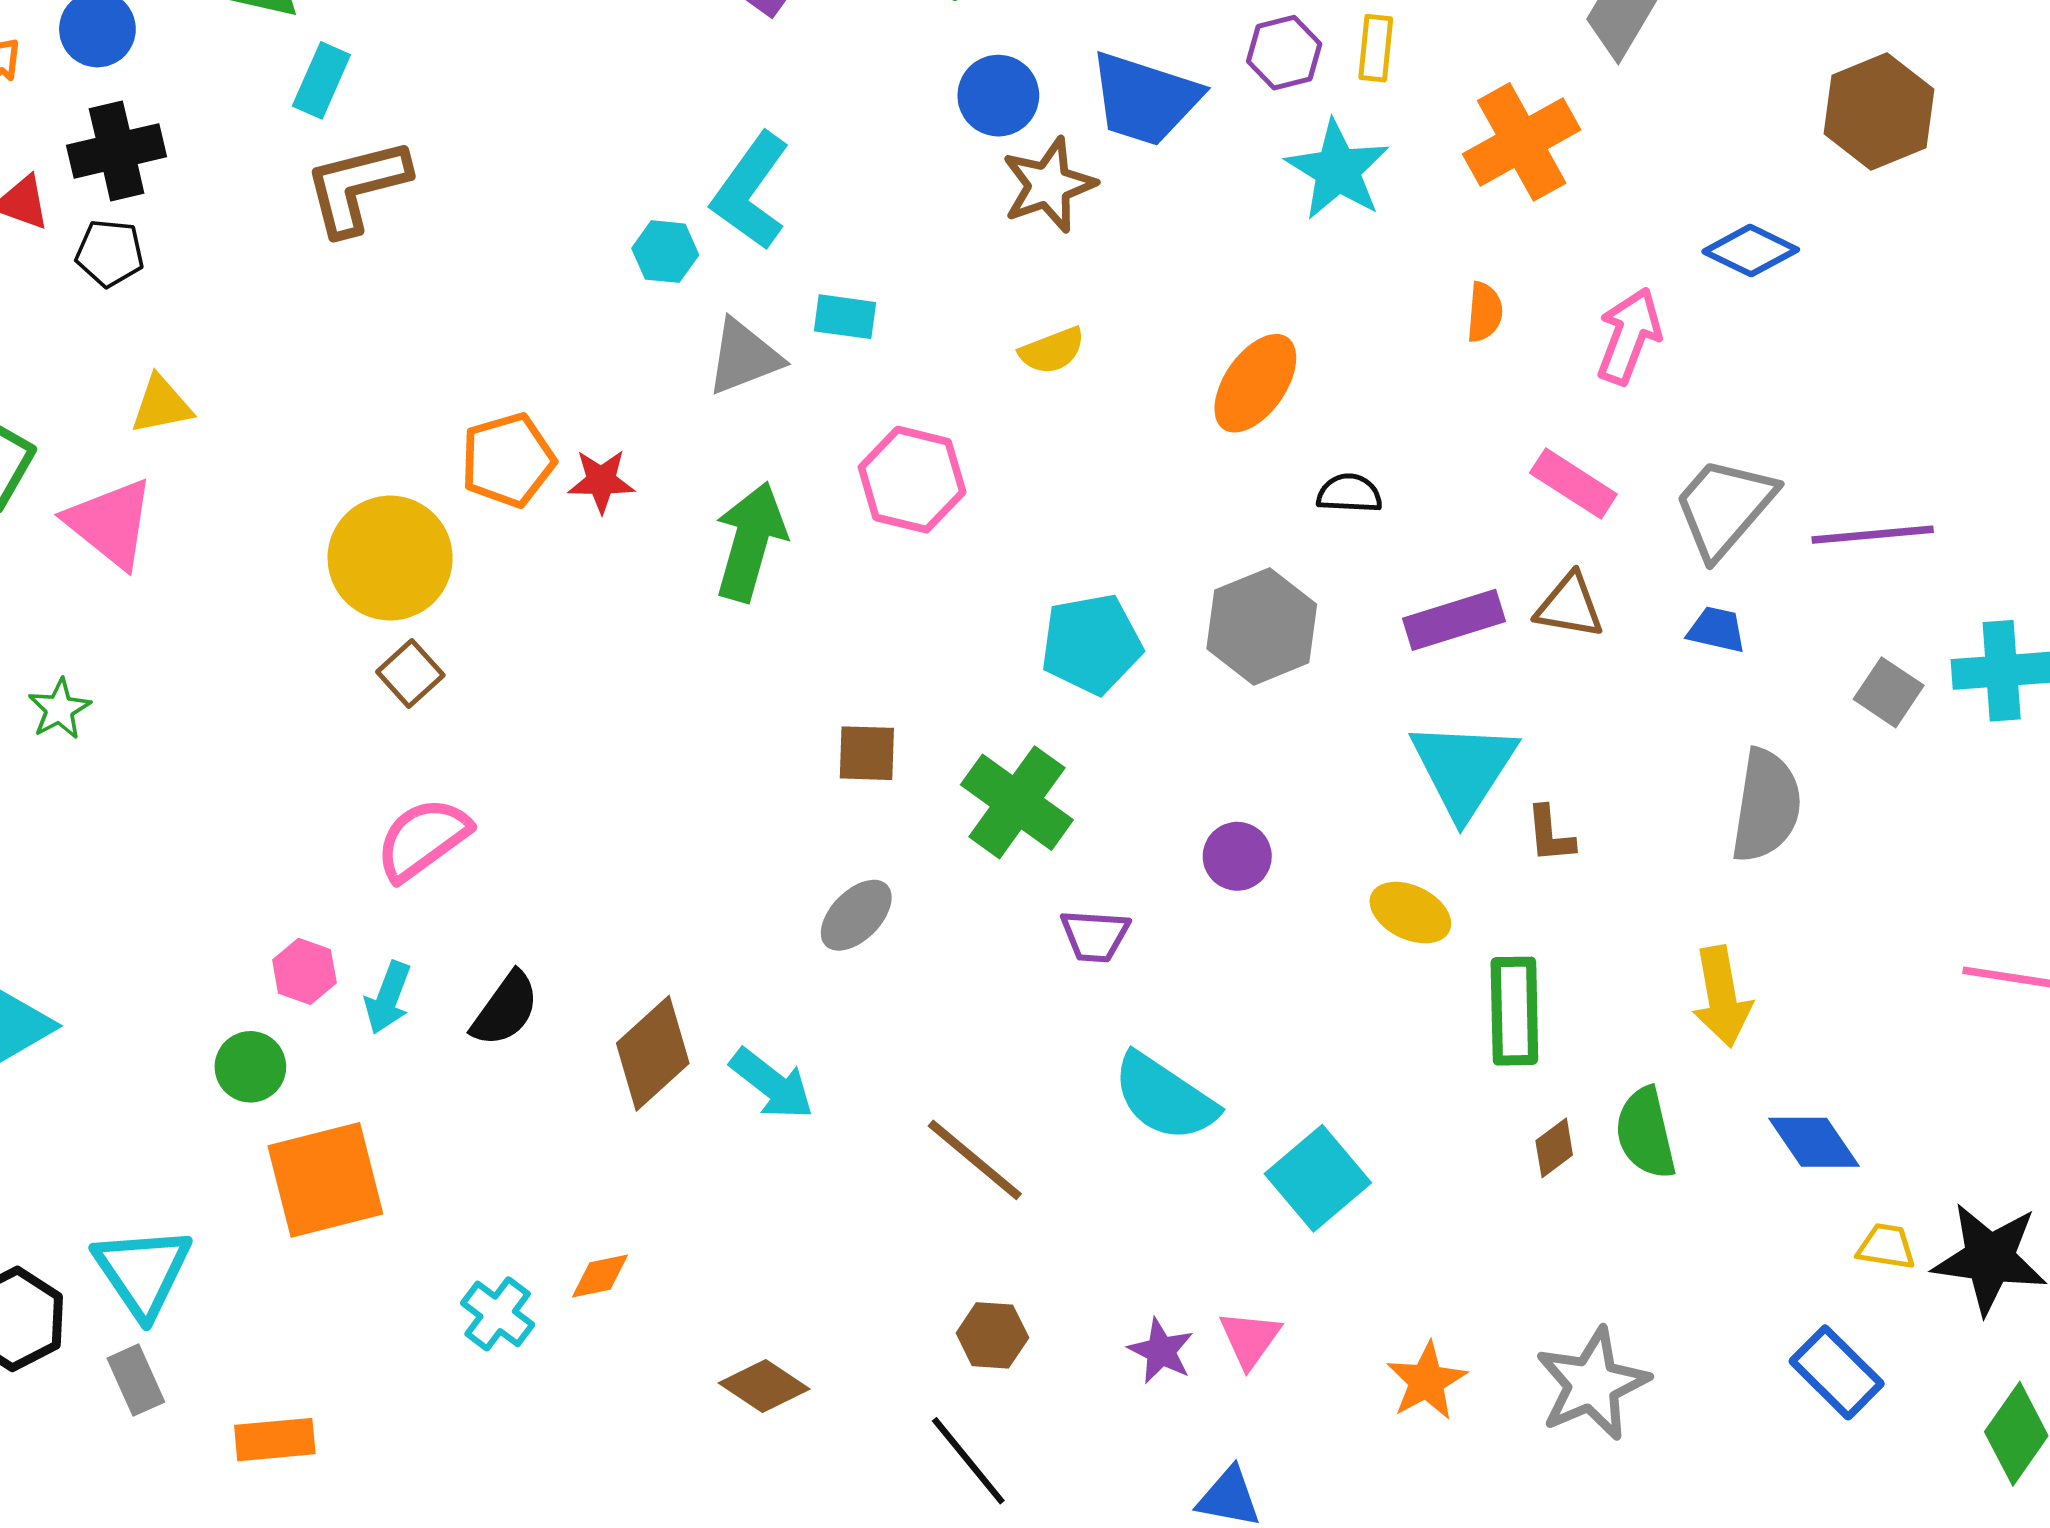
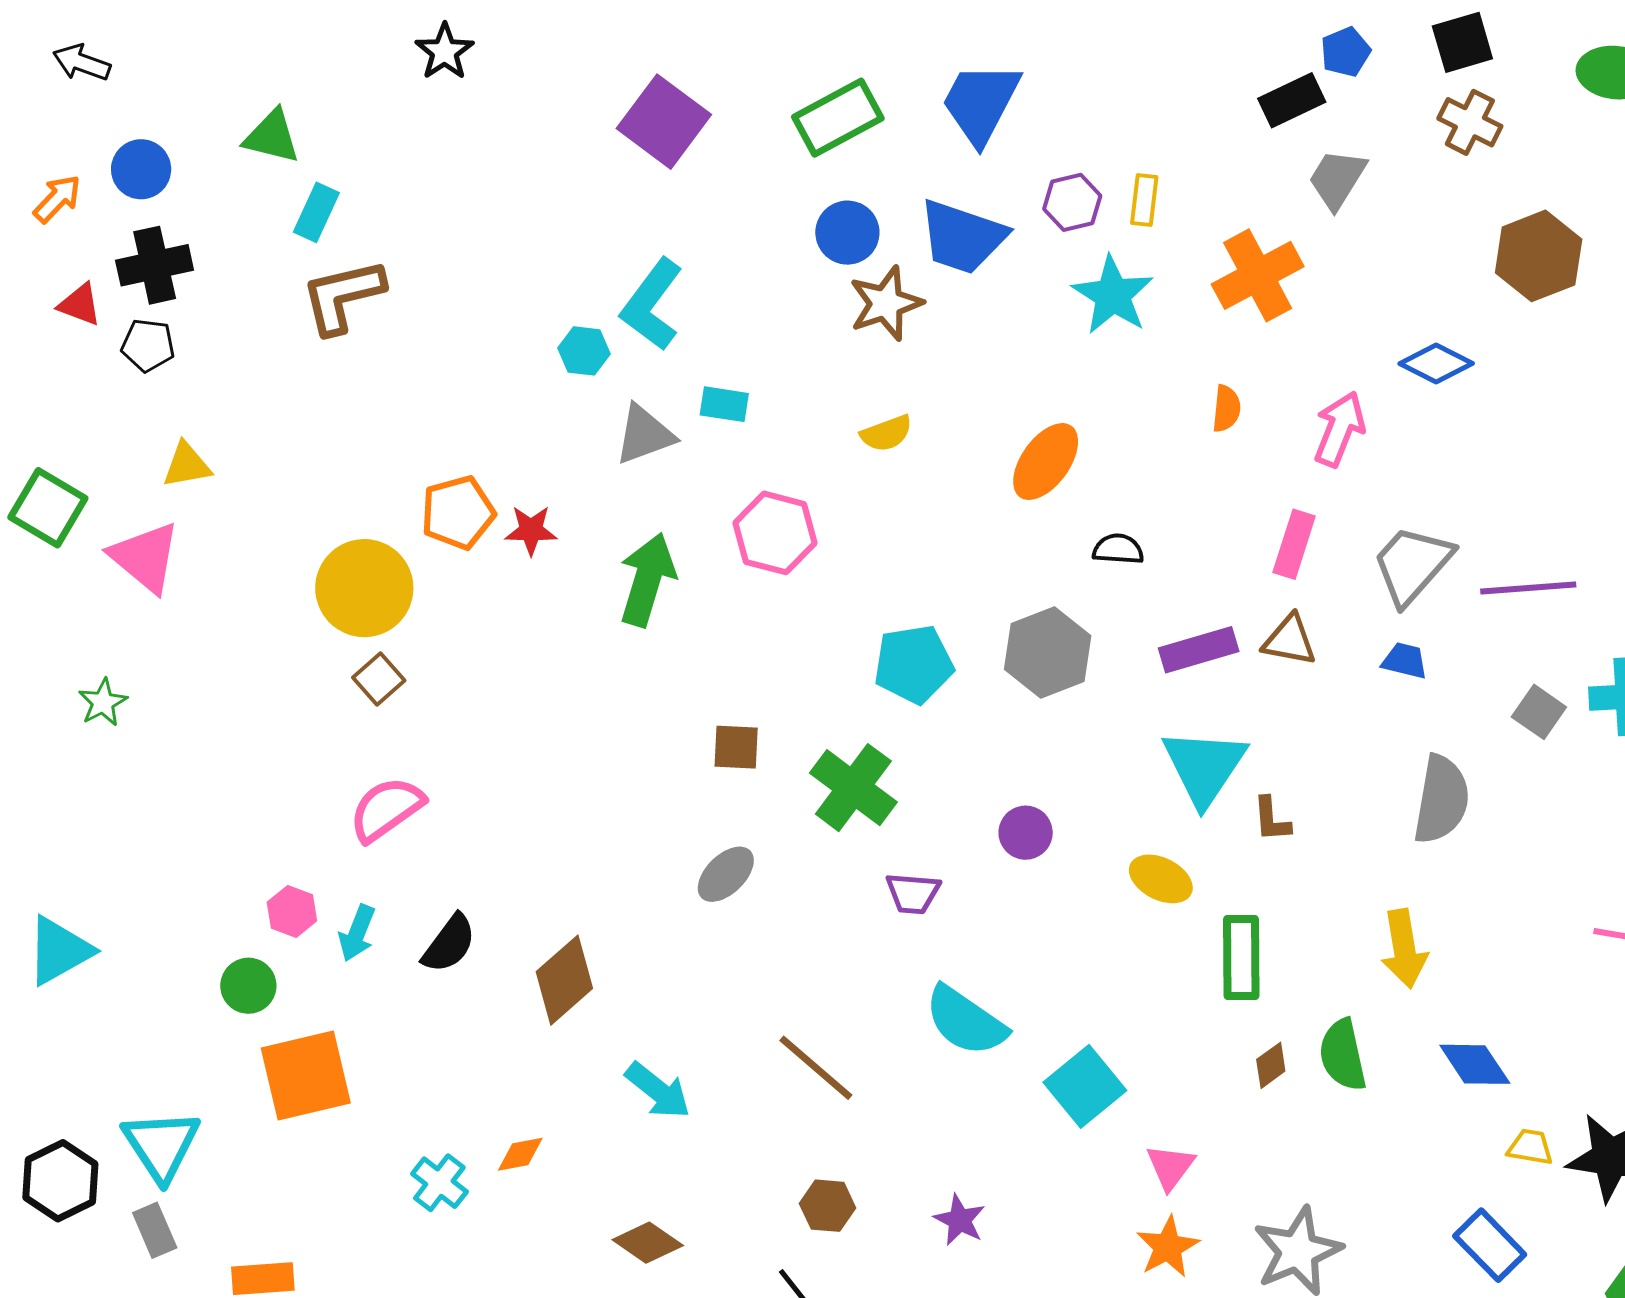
pink rectangle: (1573, 484) -> (1294, 544), turned 74
cyan arrow: (772, 1084) -> (658, 1091), moved
pink triangle: (1250, 1339) -> (1170, 1167), moved

